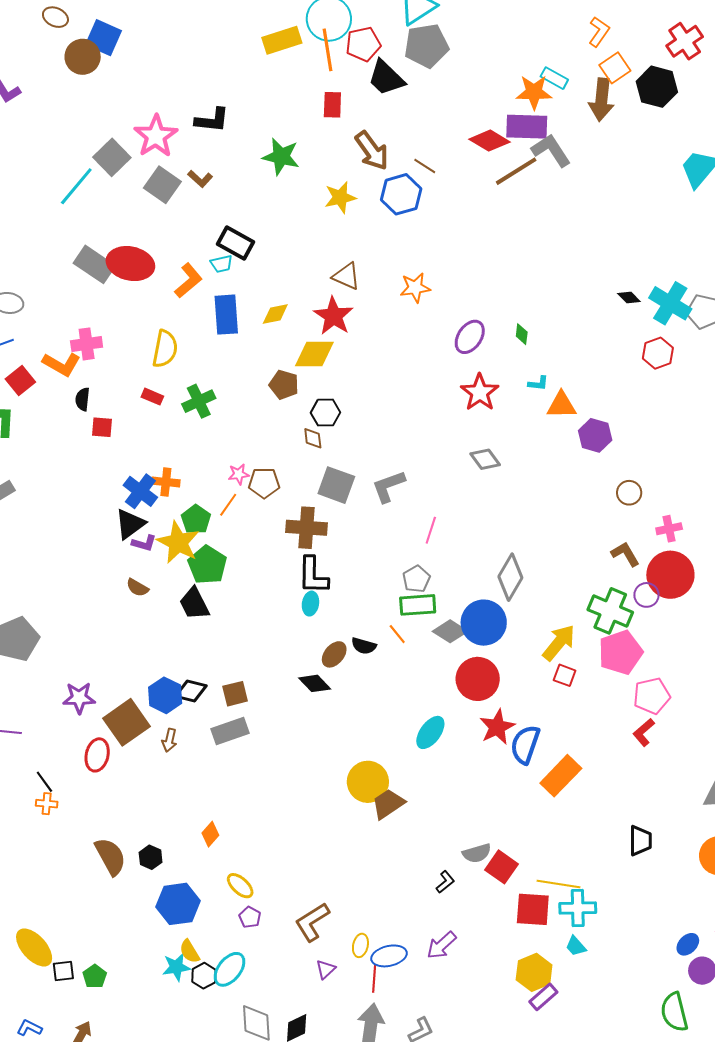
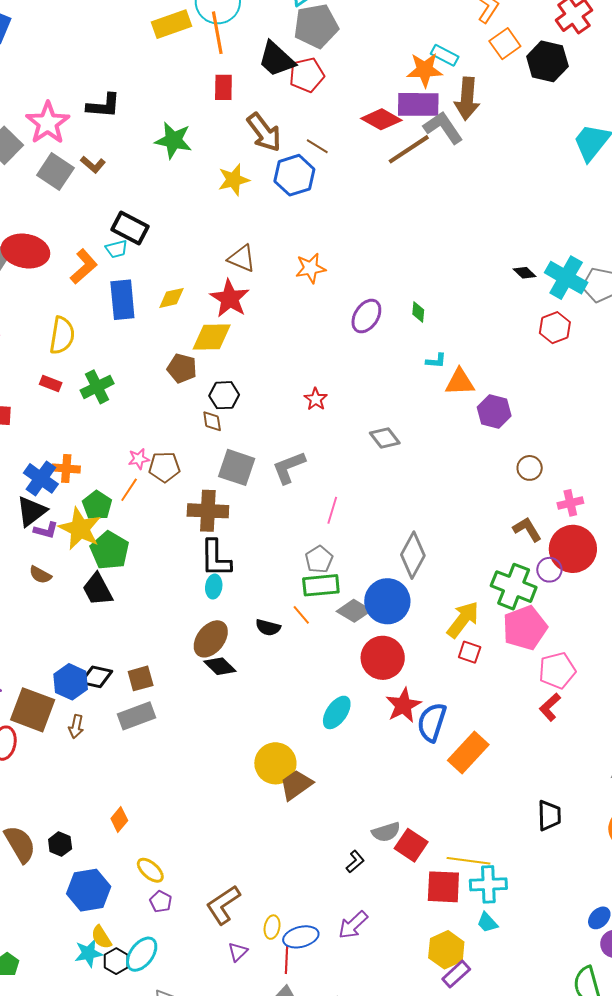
red pentagon: (363, 44) -> (307, 75), moved
brown arrow: (602, 100) -> (467, 99), moved
red star: (480, 392) -> (316, 399), moved, size x0.6
brown ellipse: (334, 654) -> (211, 639), moved, size x1.4
brown square: (126, 722) -> (33, 710), turned -33

